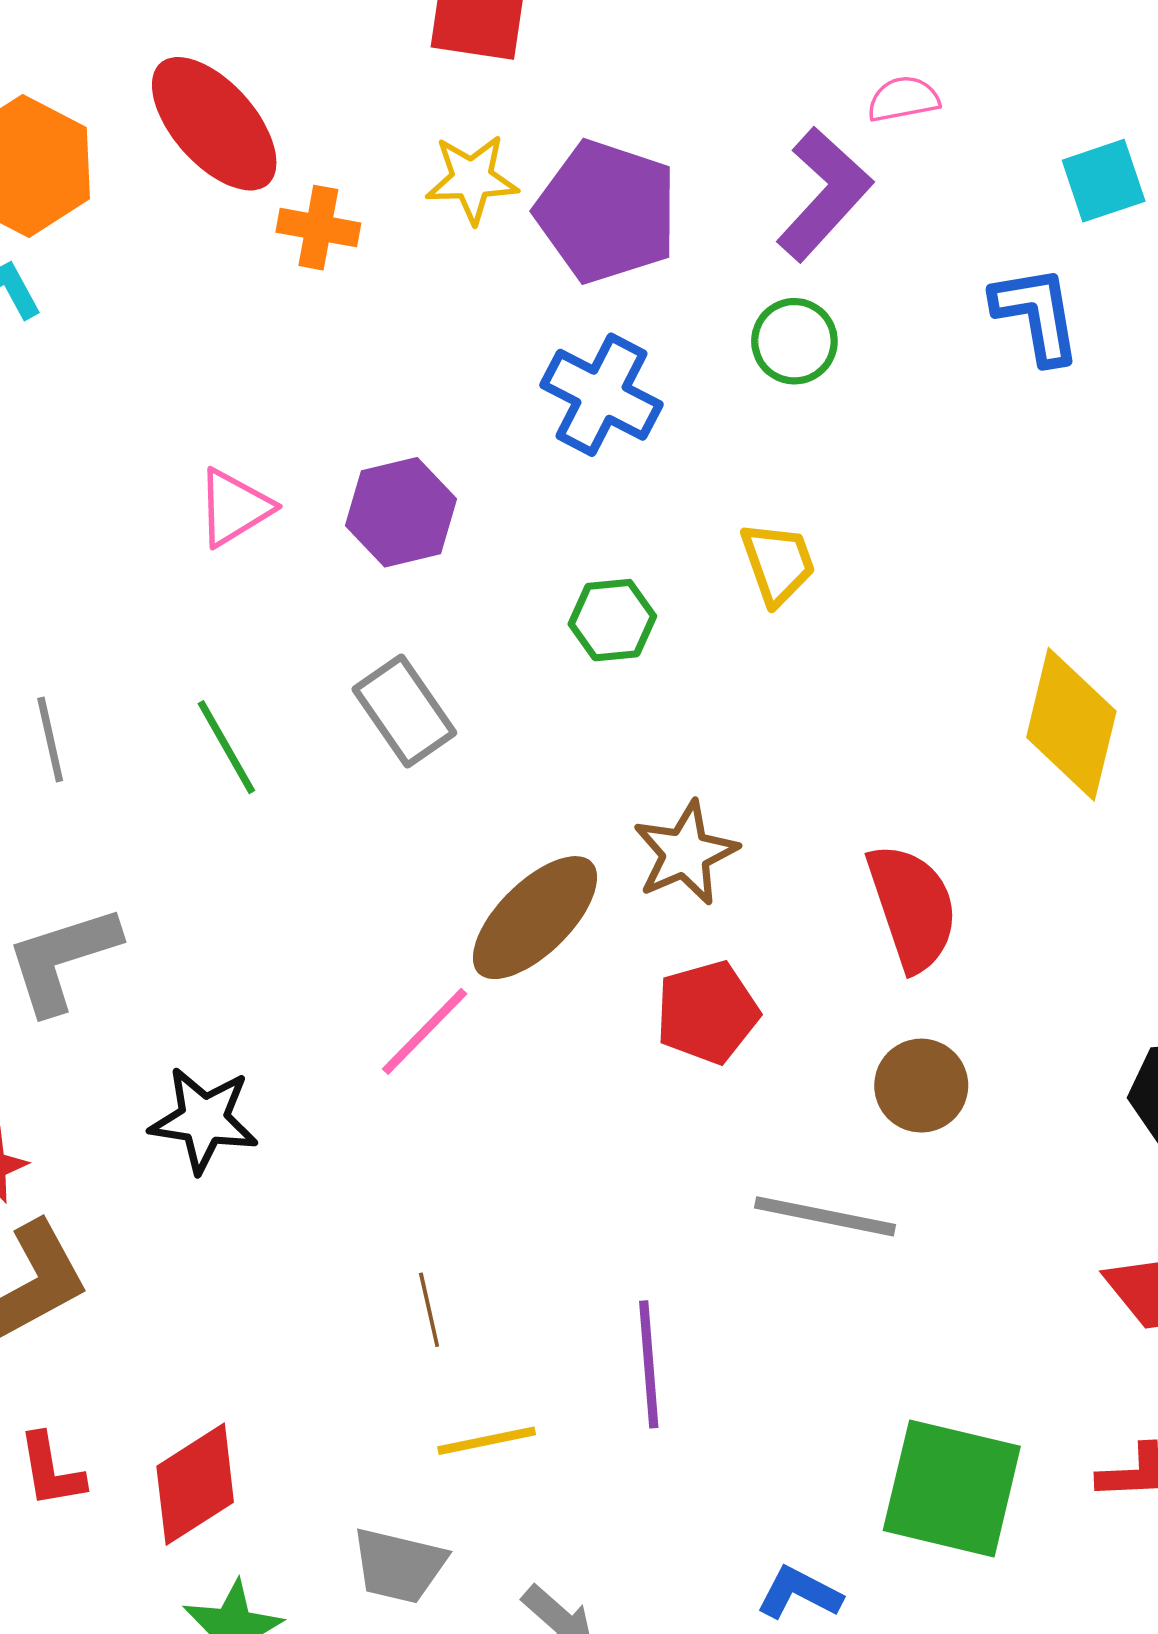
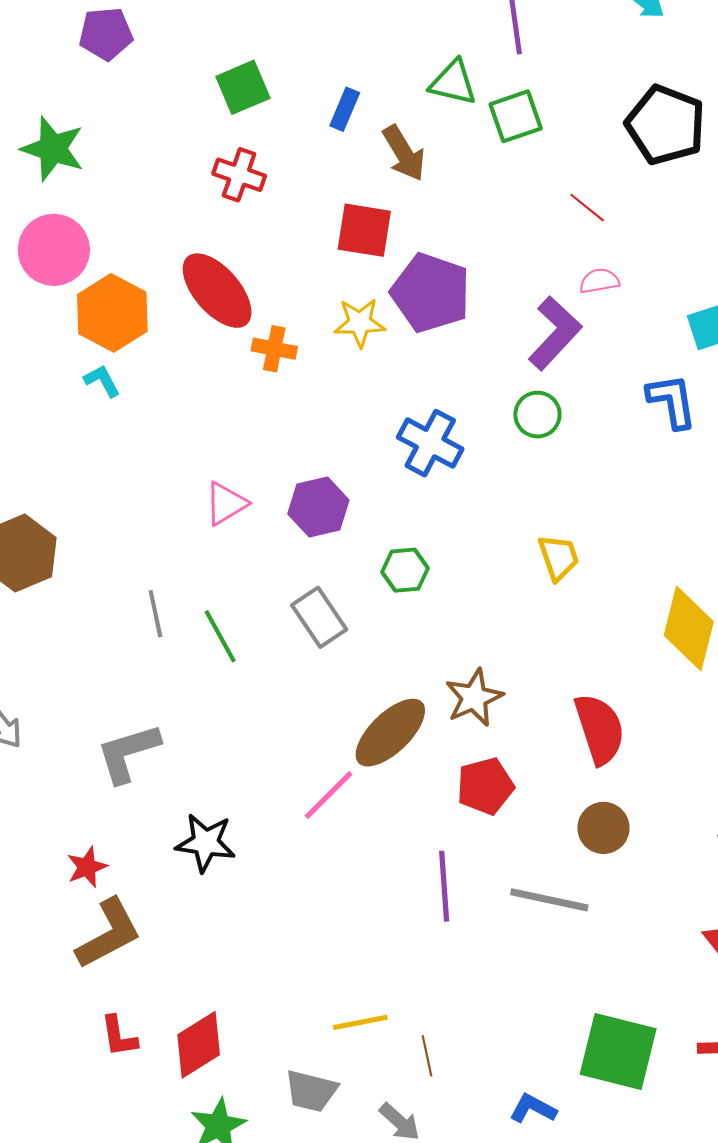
purple pentagon: (607, 212) -> (431, 293), moved
yellow trapezoid: (778, 563) -> (559, 557), moved
green hexagon: (612, 620) -> (405, 570), moved
gray line: (50, 739) -> (155, 614), moved
brown line: (429, 1310) -> (427, 1056), moved
purple line: (649, 1364) -> (444, 886), moved

